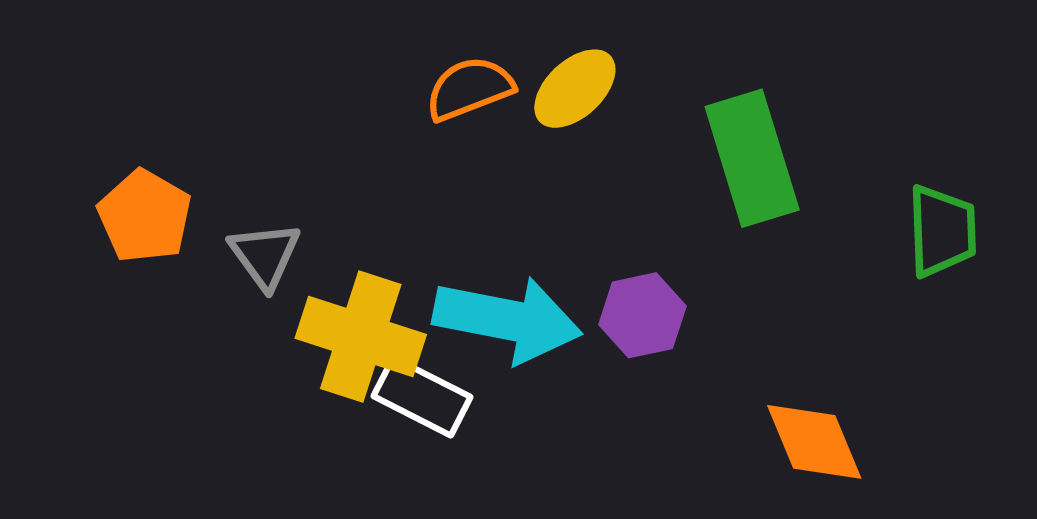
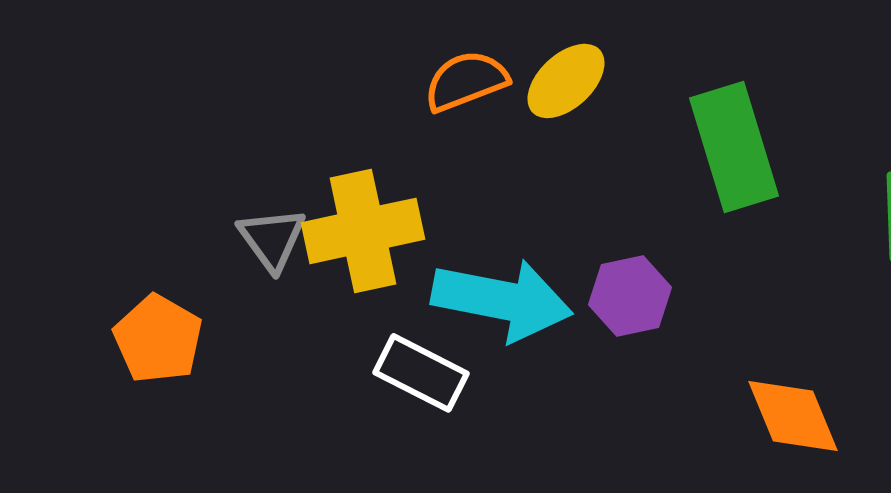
orange pentagon: (145, 216) -> (158, 339), moved
yellow cross: (361, 336) -> (363, 231), moved, turned -30

